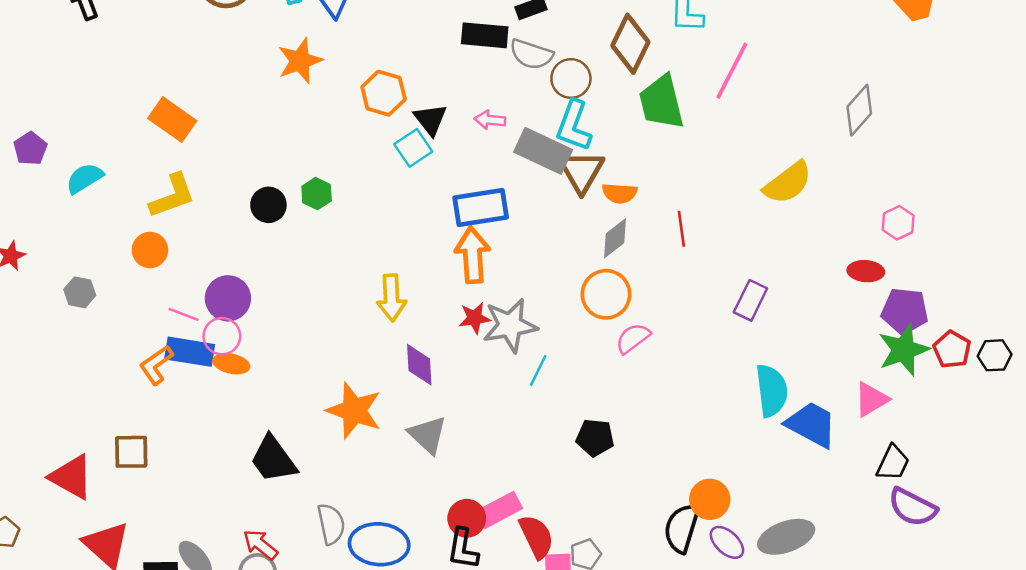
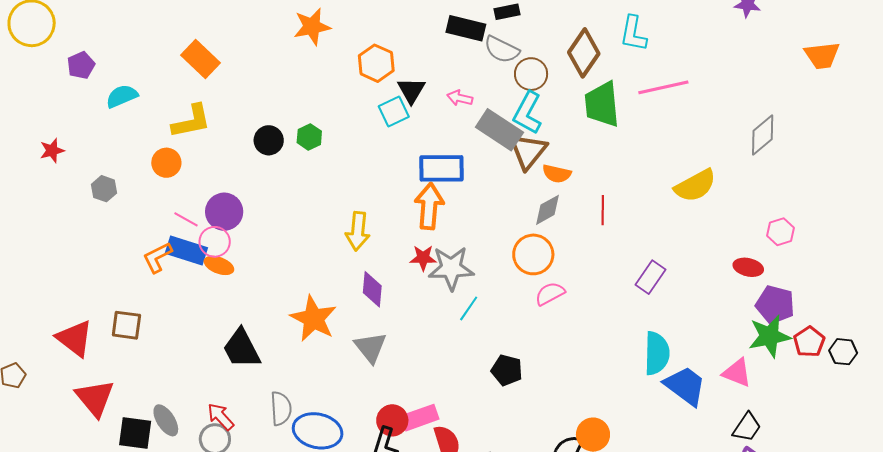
pink line: (732, 71) -> (663, 87), turned 42
pink triangle: (871, 399) -> (737, 373), turned 44

